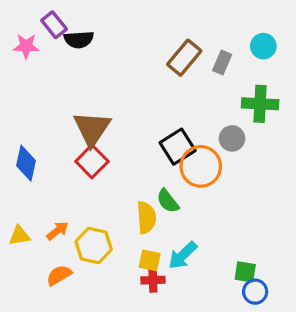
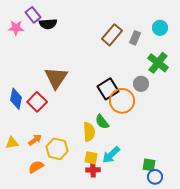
green cross: (260, 104) -> (158, 63), turned 35
red square: (92, 161) -> (37, 102), moved

